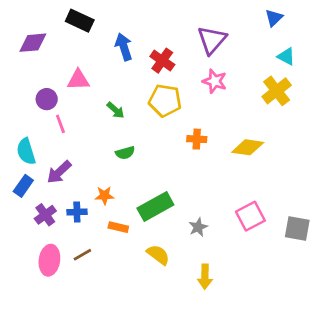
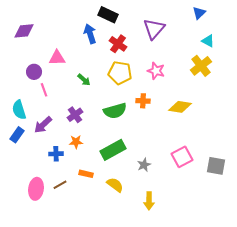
black rectangle: (80, 21) -> (108, 15), moved
pink star: (215, 81) -> (156, 71), moved
green semicircle: (125, 153) -> (115, 111), moved, size x1.6
purple cross: (45, 215) -> (75, 115), moved
orange rectangle: (118, 227) -> (86, 174), moved

